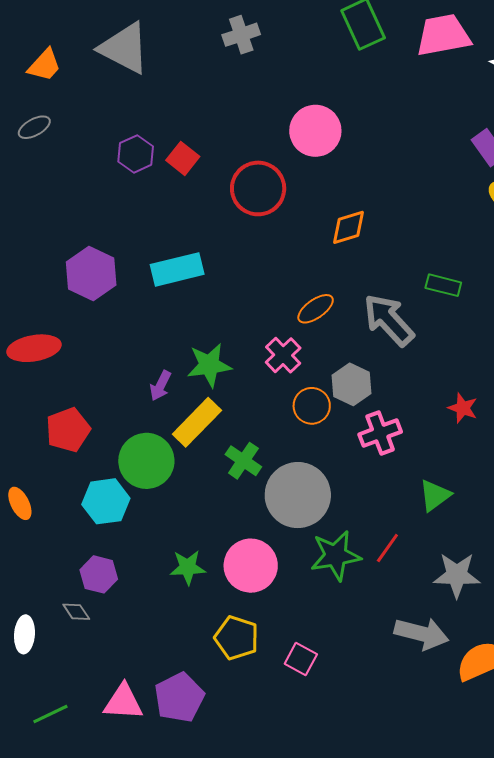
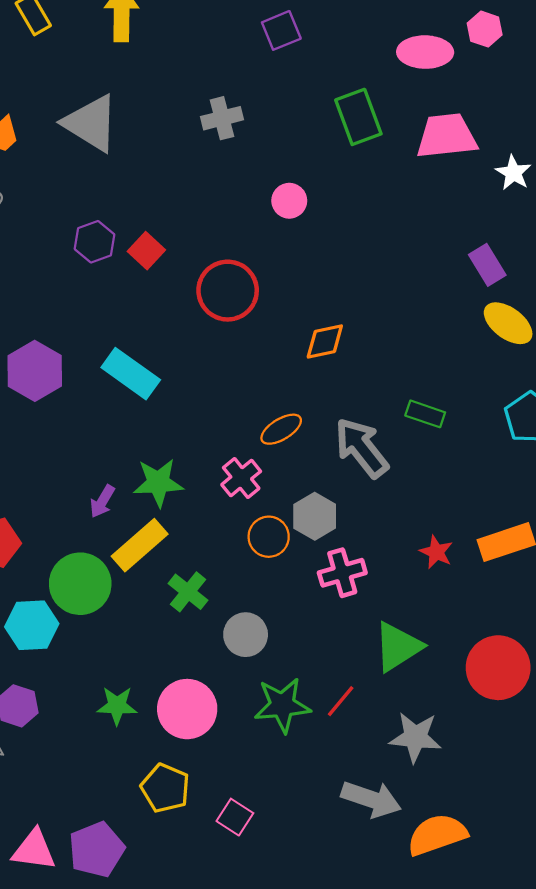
pink circle: (315, 131) -> (289, 201), moved, size x0.6
cyan rectangle: (177, 269) -> (131, 374), turned 45
gray circle: (298, 495) -> (246, 635), size x0.6
green triangle: (435, 495) -> (398, 647), size x1.4

